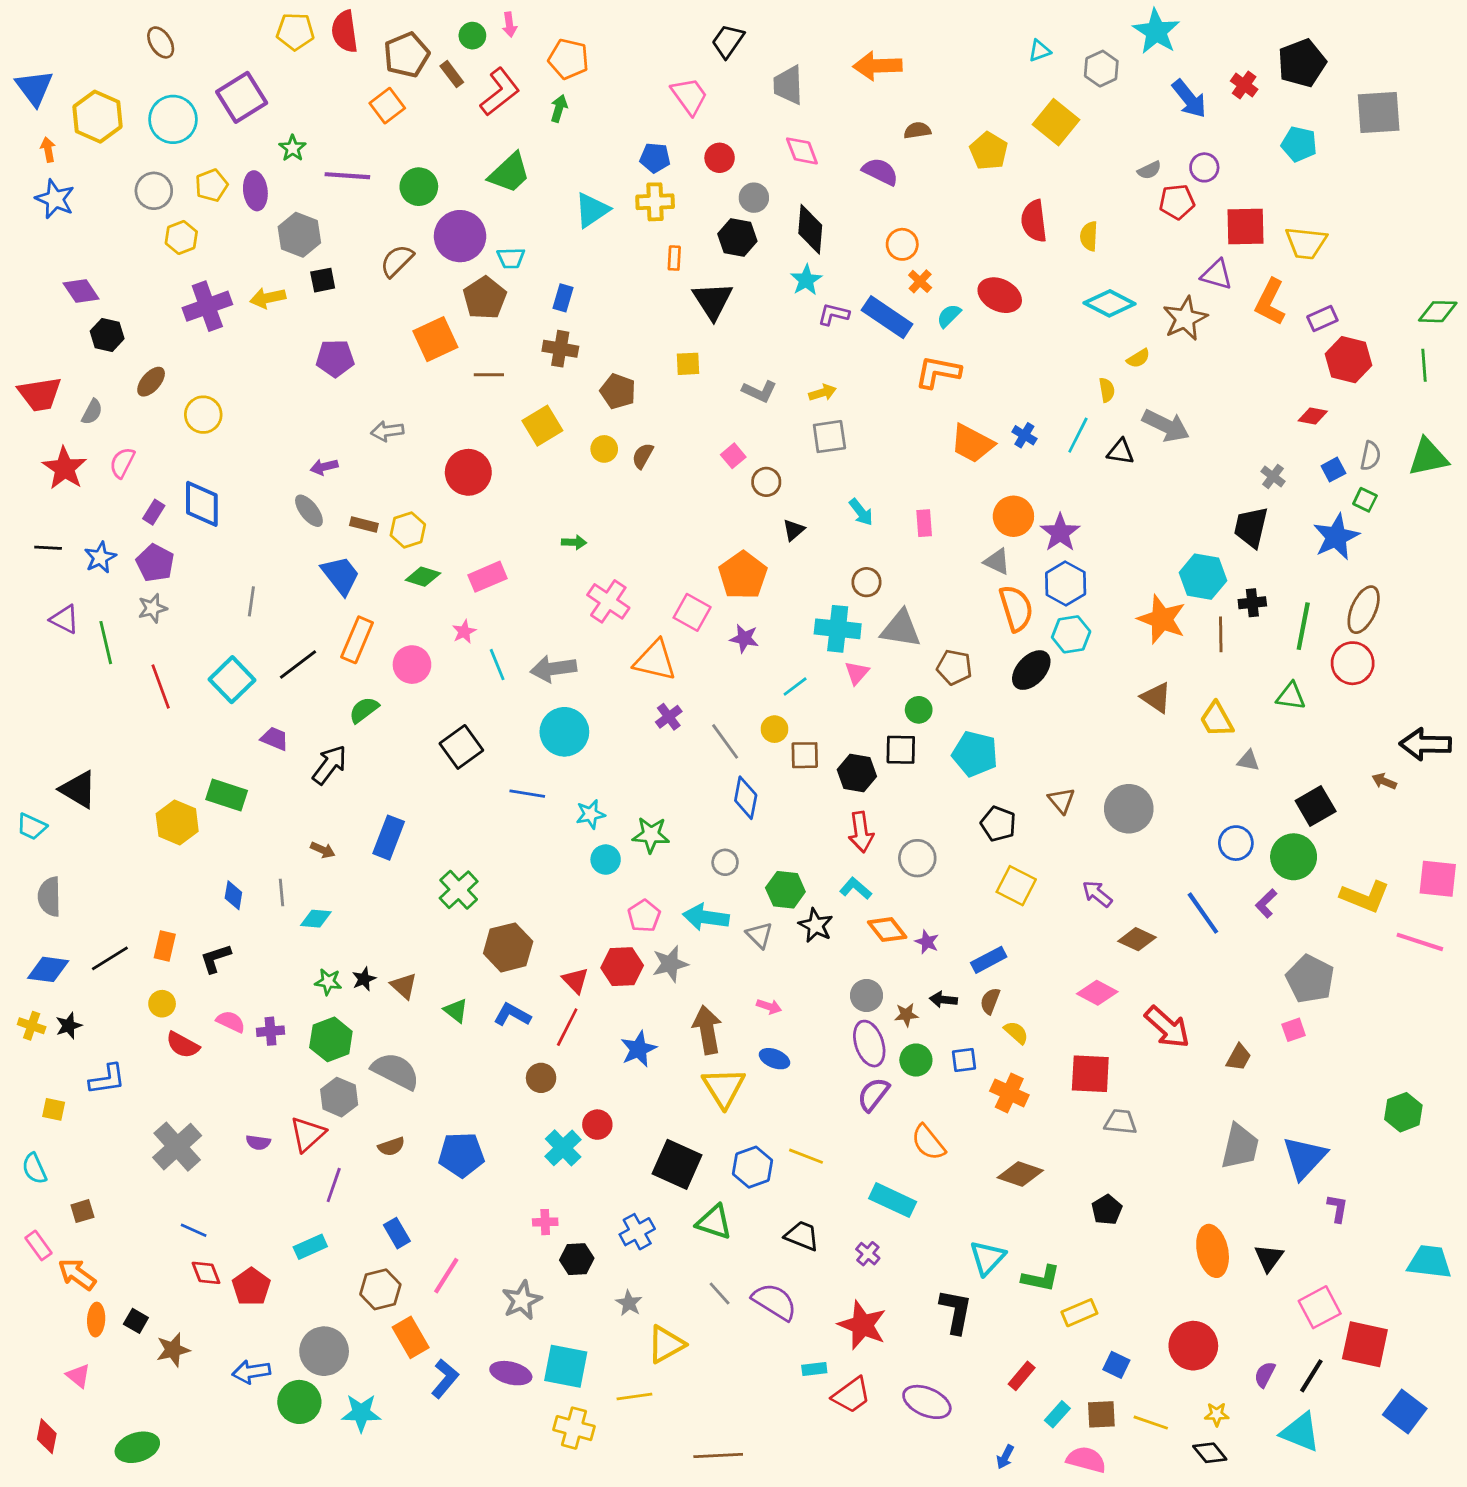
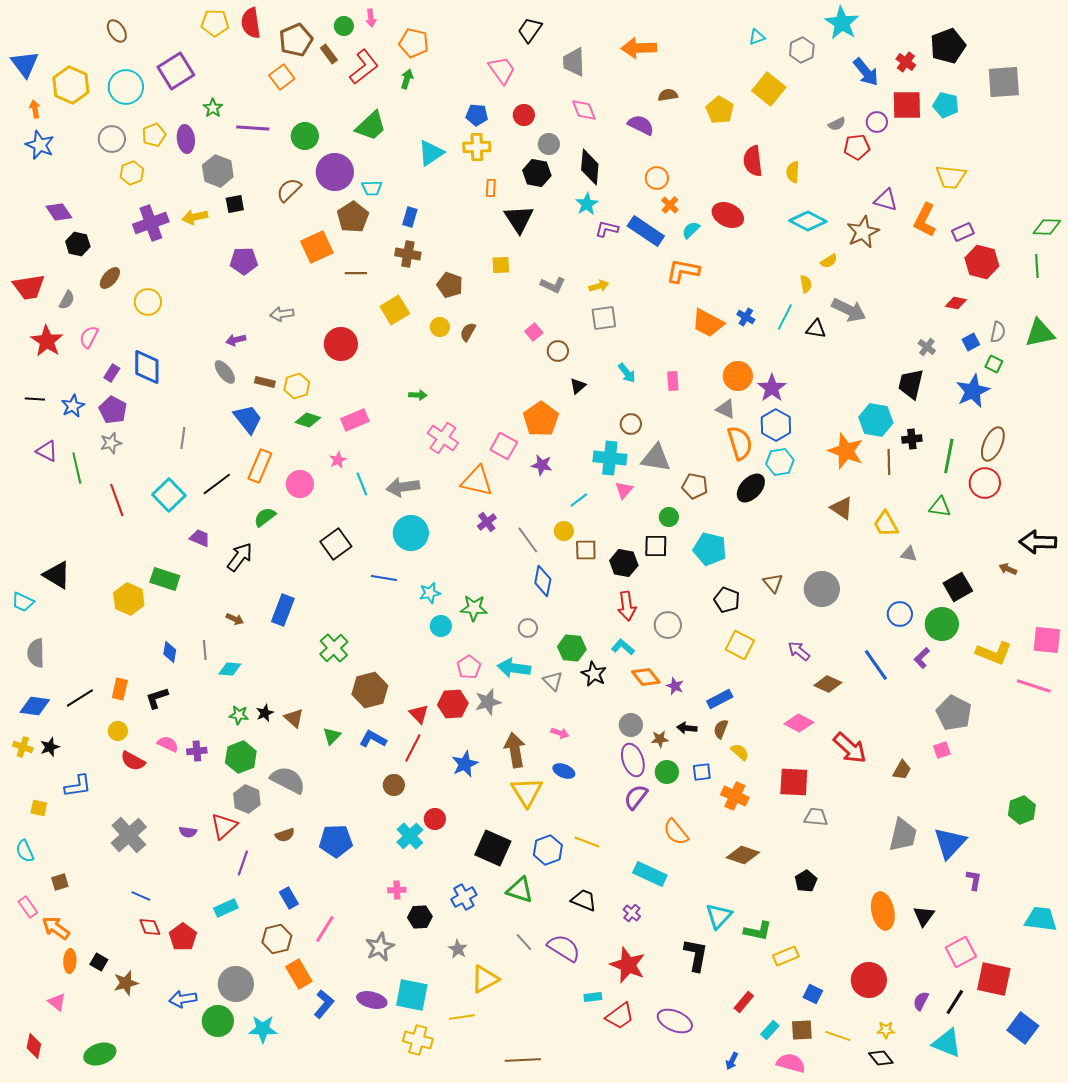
red square: (1245, 226) -> (907, 105), moved
green triangle: (456, 1011) -> (332, 736), turned 36

